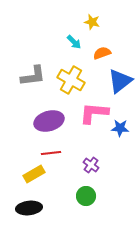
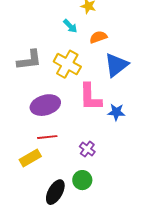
pink L-shape: (94, 113) -> (90, 97), turned -96
black ellipse: (29, 208) -> (55, 192), moved, turned -55

